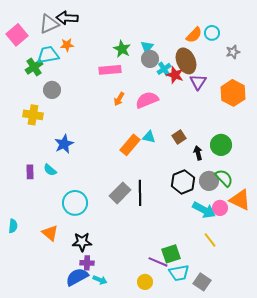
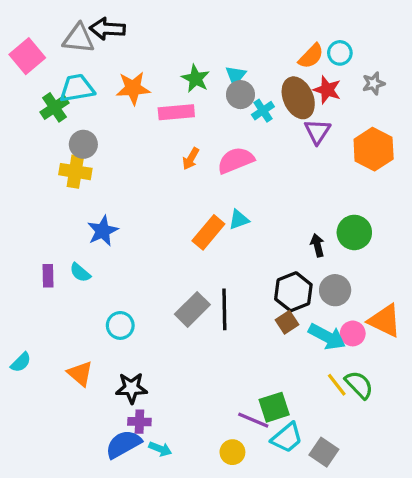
gray triangle: (49, 24) -> (79, 38), turned 30
orange star: (67, 45) -> (133, 88), moved, size x1.5
red star: (175, 75) -> (327, 90), moved
yellow cross: (33, 115) -> (75, 172), moved
cyan triangle: (149, 137) -> (239, 220), turned -32
brown square: (179, 137) -> (287, 322), moved
green semicircle: (224, 178) -> (359, 385), moved
cyan circle: (75, 203) -> (120, 325), size x0.7
cyan semicircle: (13, 226) -> (21, 362), turned 40
cyan trapezoid: (179, 273) -> (287, 438), turned -30

